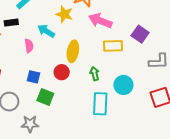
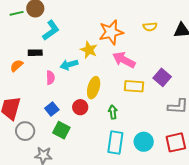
cyan arrow: (46, 31) -> (69, 65), turned -54
blue square: (34, 77) -> (52, 109), turned 32
cyan circle: (123, 85) -> (144, 142), moved

